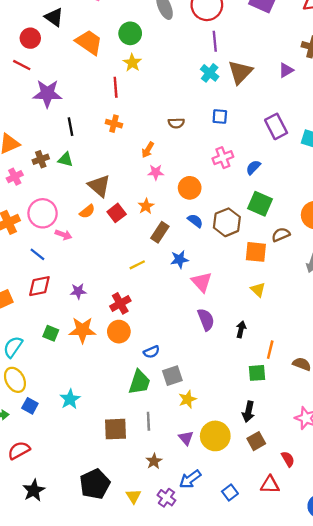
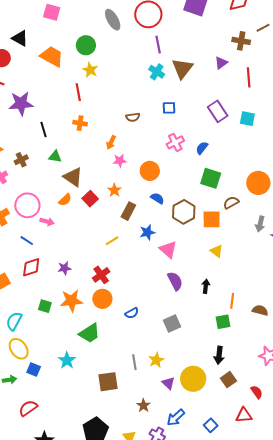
green triangle: (65, 160) -> (55, 157), moved
brown hexagon: (227, 222) -> (184, 212), moved
gray square: (172, 376) -> (172, 323), moved
green trapezoid: (139, 382) -> (90, 333), moved, turned 45
yellow star: (187, 399) -> (156, 360), moved
gray line: (148, 421) -> (134, 362), moved

